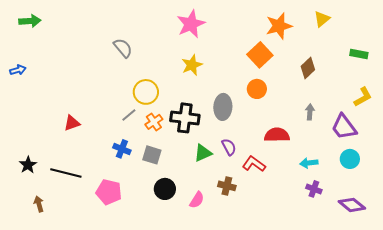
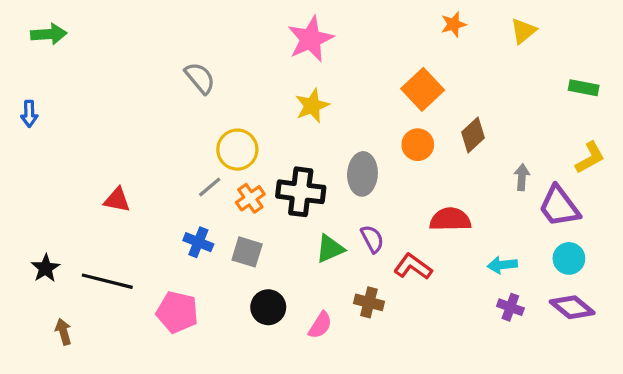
orange star: (279, 26) -> (454, 24), moved, size x0.6
brown diamond: (308, 68) -> (473, 135), moved
blue arrow: (18, 70) -> (29, 114), turned 105
gray arrow: (310, 112) -> (522, 177), moved
red triangle: (72, 123) -> (117, 200), turned 30
purple diamond: (352, 205) -> (572, 307), moved

